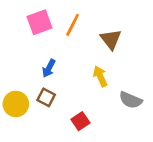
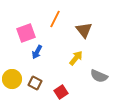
pink square: (40, 22) -> (26, 33), moved
yellow arrow: (100, 76) -> (76, 58), turned 63
brown square: (46, 97) -> (35, 83), moved

